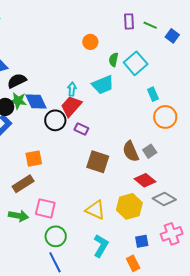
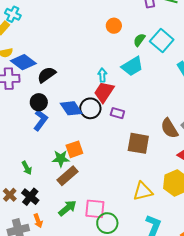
green semicircle: (114, 60) -> (139, 40), turned 32
green star: (18, 101) -> (61, 159), moved
blue diamond: (36, 102) -> (71, 108), moved
pink square: (45, 208) -> (95, 209), moved
yellow triangle: (95, 210) -> (143, 191), turned -30
green arrow: (18, 216) -> (67, 208), turned -42

